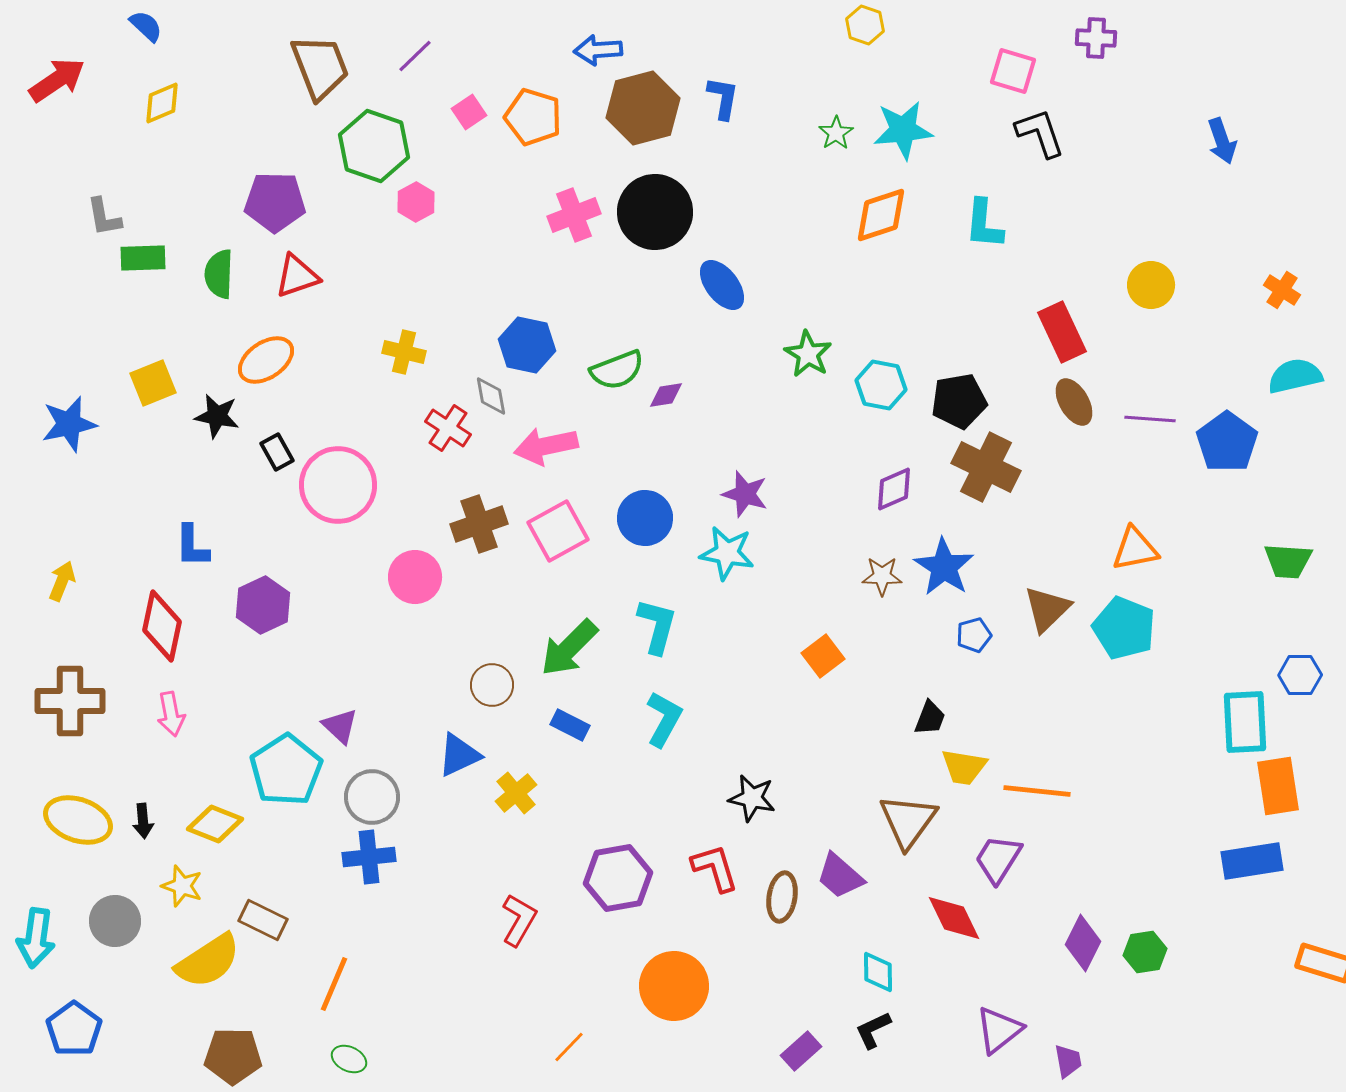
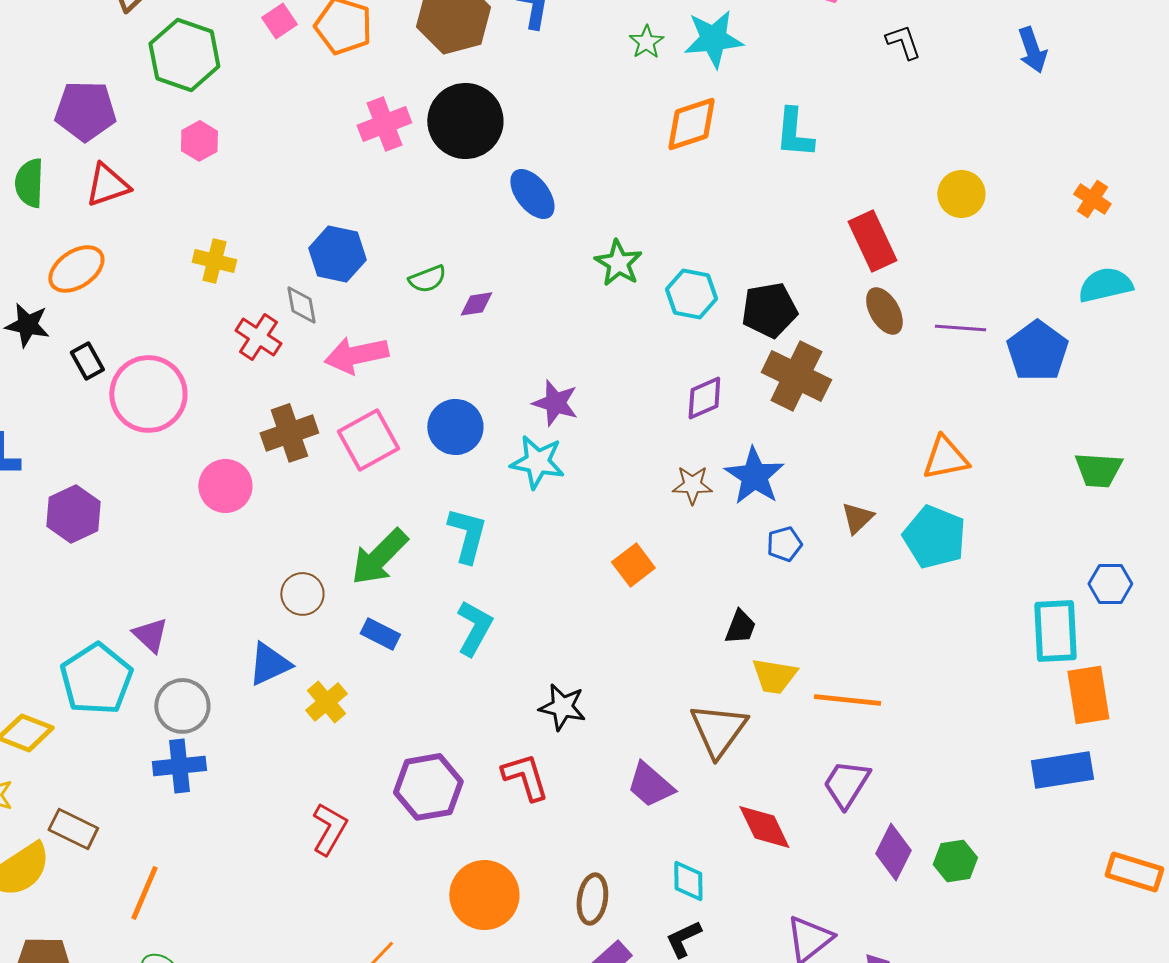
black L-shape: (1040, 133) -> (903, 42), moved, size x0.7
pink hexagon: (416, 202) -> (199, 141), moved
green semicircle: (617, 370) -> (427, 279), size x0.7
brown triangle: (1047, 609) -> (857, 518), size x0.7
purple trapezoid: (998, 859) -> (846, 784), moved
brown ellipse: (782, 897) -> (592, 899), moved

